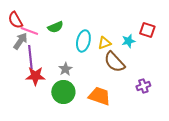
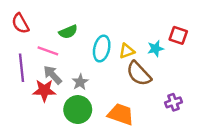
pink line: (29, 31) -> (48, 51), moved
gray arrow: (20, 41) -> (53, 75), moved, turned -78
purple line: (30, 57) -> (22, 68), moved

